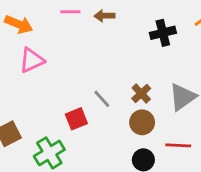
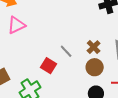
red square: (76, 119) -> (49, 66), turned -35

